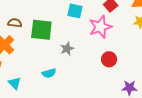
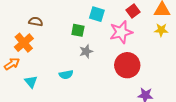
green square: (41, 30) -> (78, 30), moved, size x0.6
red circle: (109, 59) -> (127, 65), size x1.6

